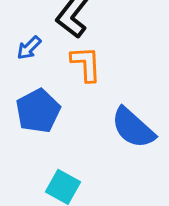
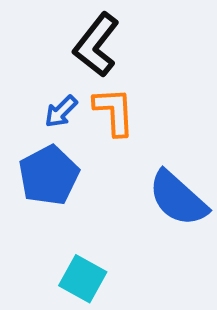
blue arrow: (29, 48) -> (61, 111), moved

